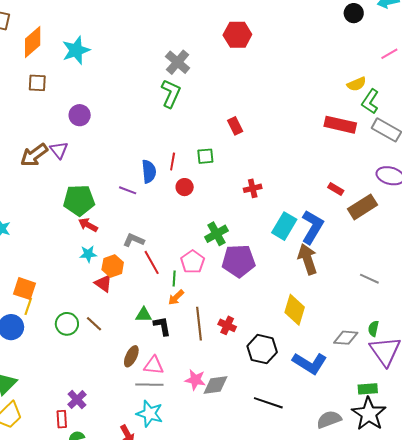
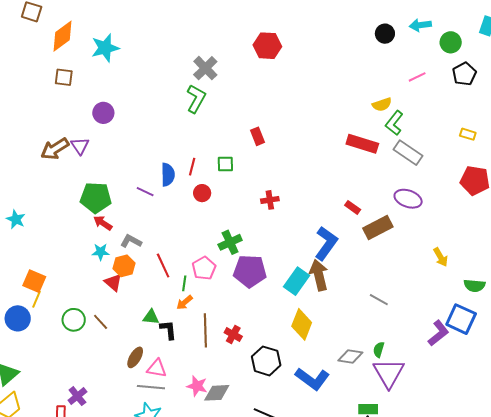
cyan rectangle: (284, 226) -> (296, 281), moved
gray L-shape: (134, 240) -> (131, 241), moved

